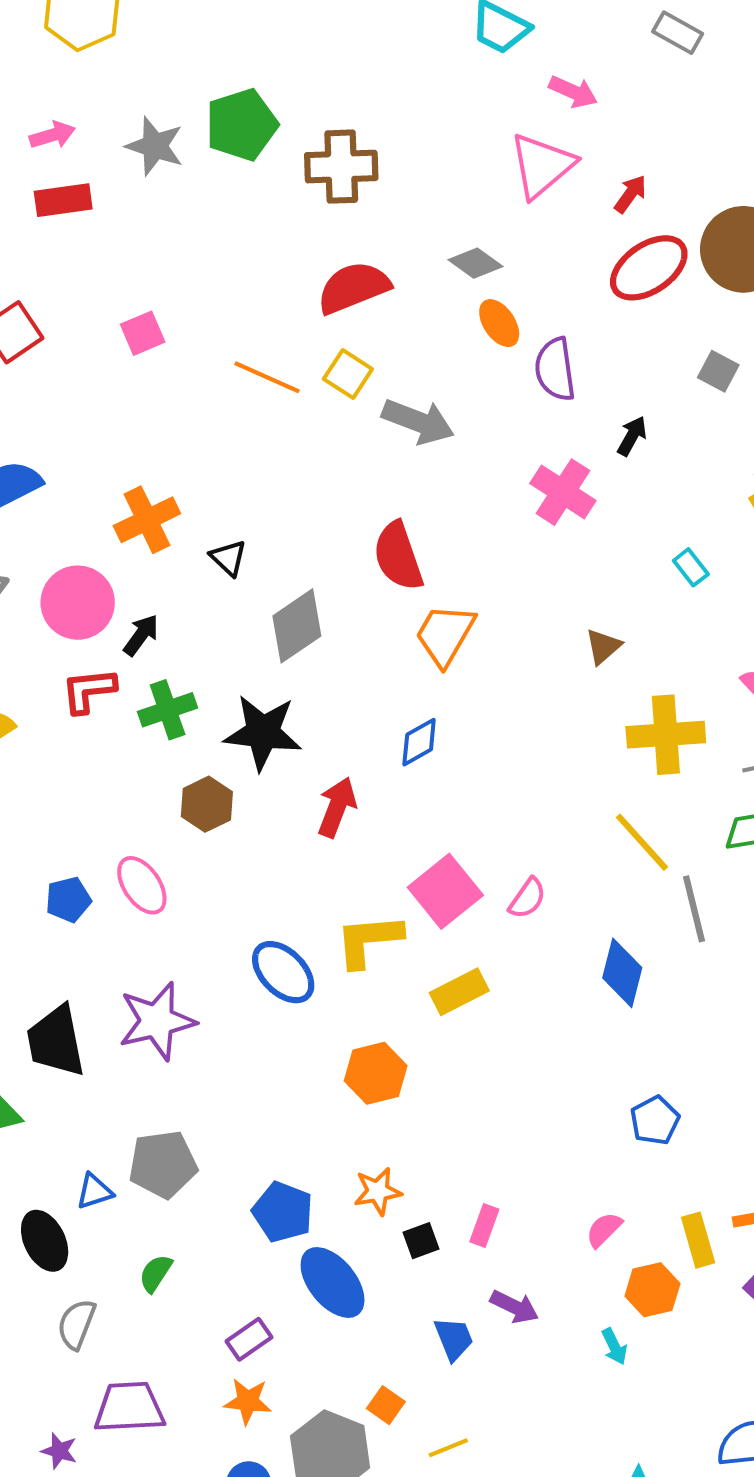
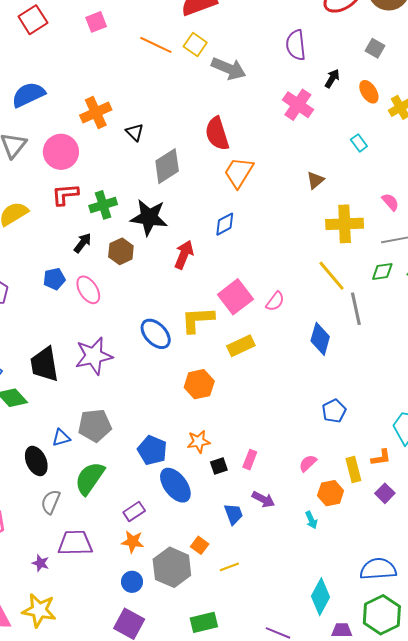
orange ellipse: (499, 323) -> (369, 92), moved
black arrow: (141, 635) -> (83, 243), moved
blue pentagon: (68, 900) -> (54, 279), moved
green semicircle: (155, 1273) -> (90, 478), size x1.8

